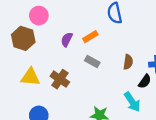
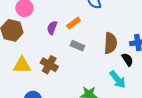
brown semicircle: (128, 62) -> (110, 43), size x1.5
black semicircle: (145, 81) -> (127, 60), turned -64

